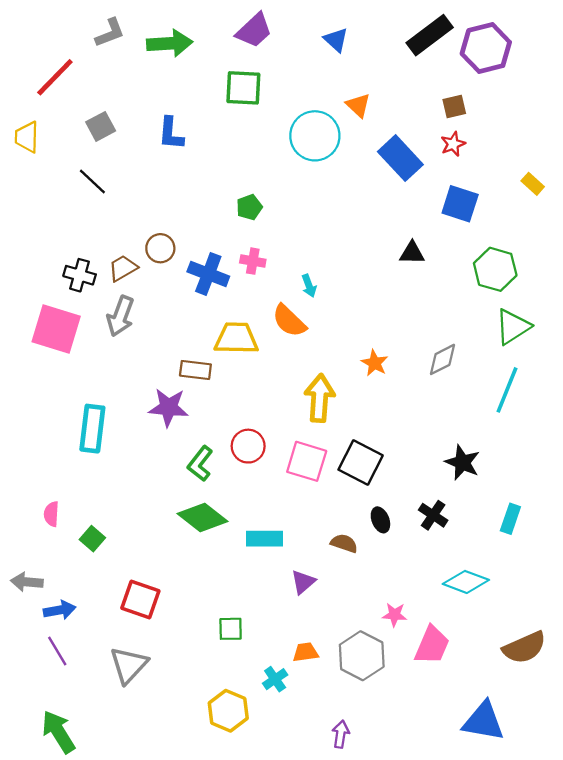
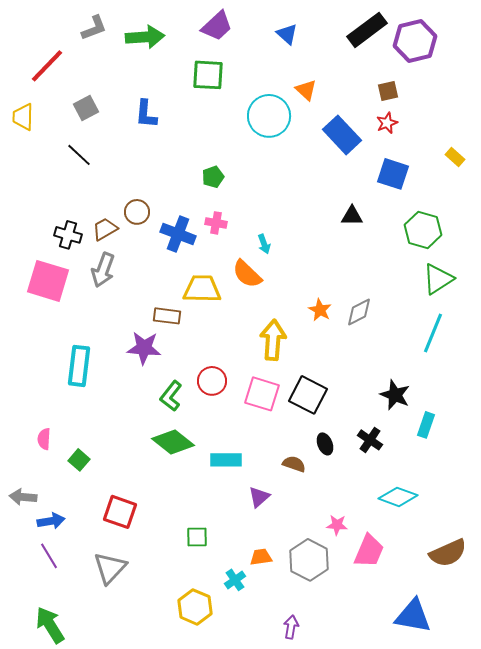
gray diamond: (442, 359) -> (359, 312), moved
cyan rectangle: (510, 519) -> (426, 425), moved

